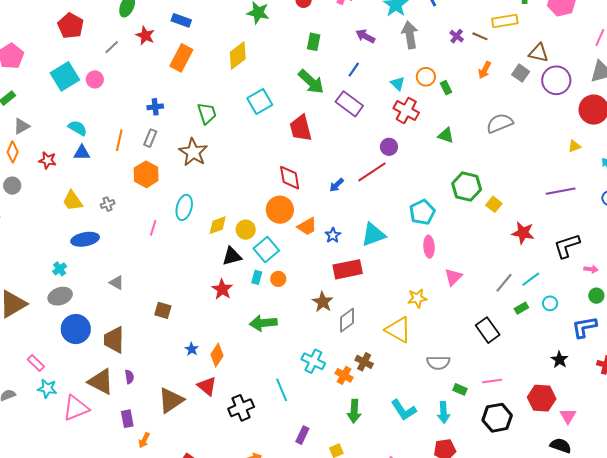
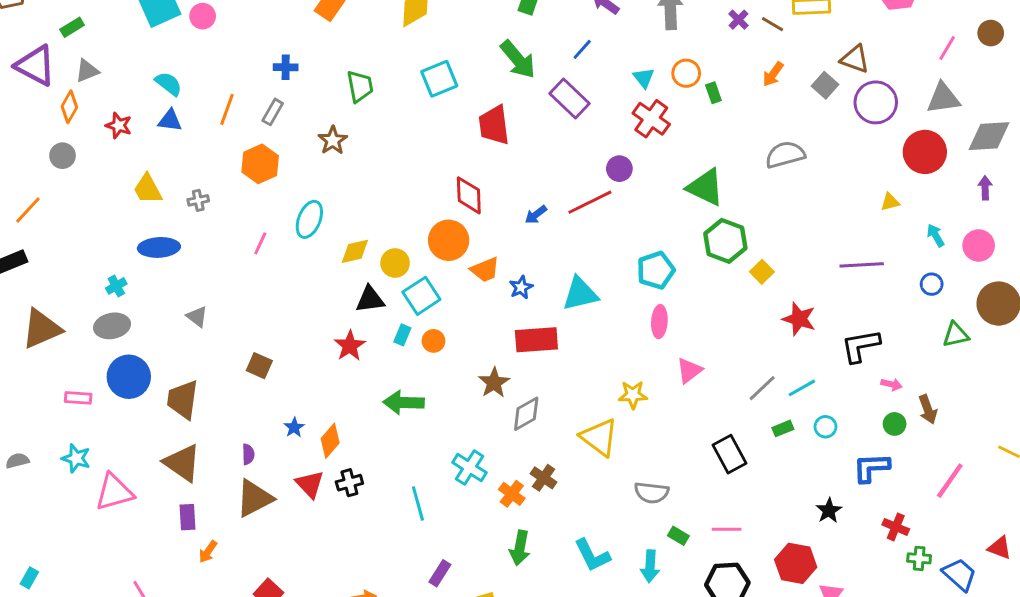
green triangle: (446, 135) -> (705, 187), moved, size x1.6
brown star: (193, 152) -> (333, 140), size x0.7
pink rectangle: (36, 363) -> (78, 398), moved, turned -48
purple semicircle: (129, 377) -> (248, 454), moved
brown triangle: (101, 382) -> (182, 463), moved
black cross: (241, 408) -> (349, 483), moved, size x0.7

